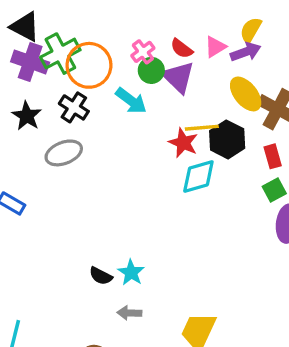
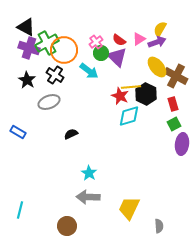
black semicircle: (101, 276) -> (71, 134), moved, turned 128
gray arrow: (129, 313) -> (88, 197), size x1.6

